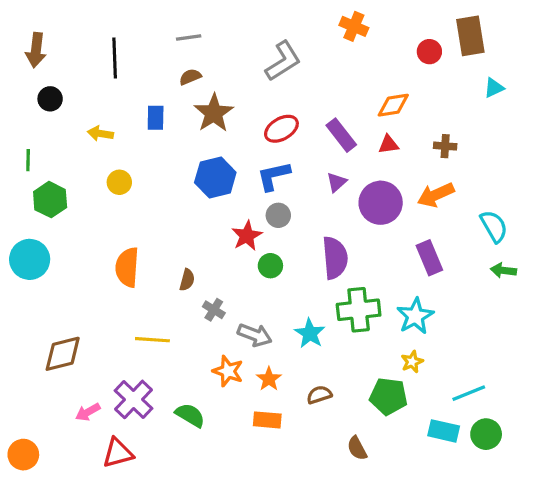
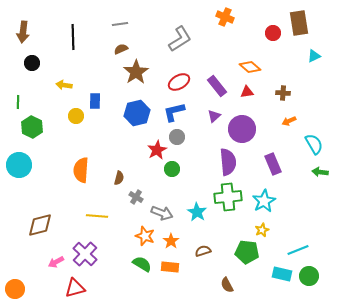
orange diamond: (393, 105) -> (250, 67), turned 50
blue rectangle: (156, 118) -> (95, 101), moved
orange arrow: (436, 195) -> (289, 121), moved, size x0.6
purple semicircle: (335, 258) -> (228, 162), moved
green semicircle: (190, 415) -> (142, 264), moved

